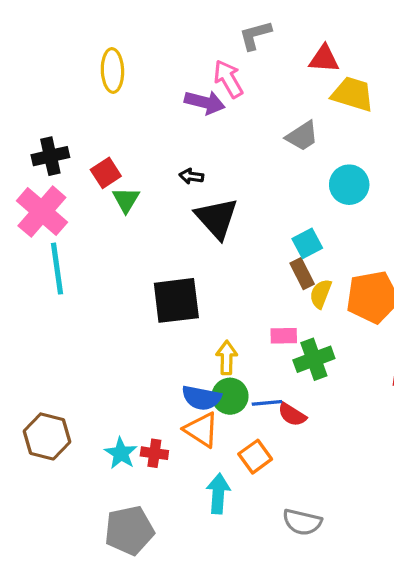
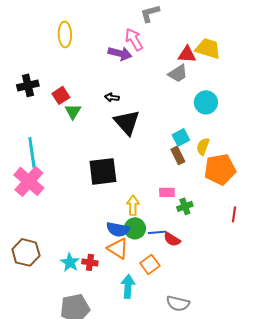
red triangle: (324, 59) -> (187, 54), moved
pink cross: (42, 212) -> (29, 181), moved
yellow semicircle: (321, 294) -> (203, 146), moved
green cross: (314, 359) -> (185, 206), size x0.7

